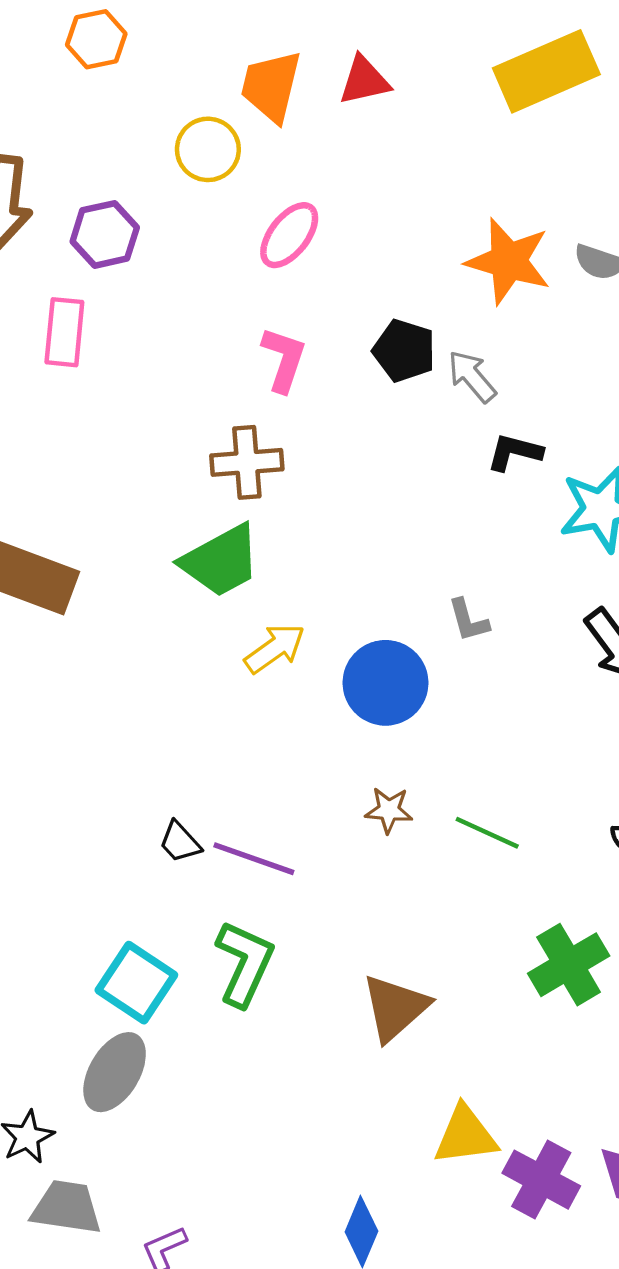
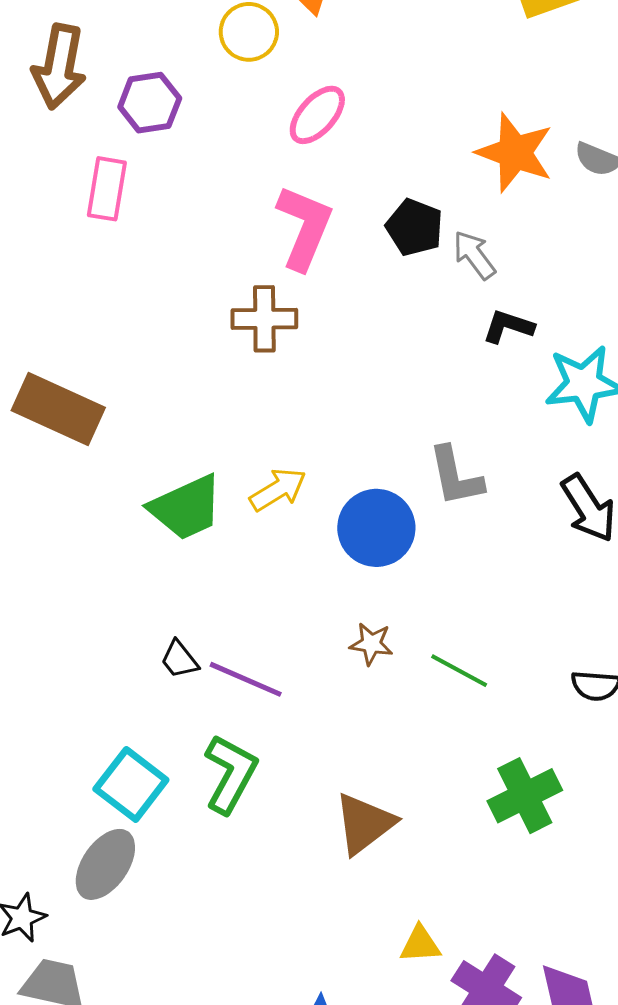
pink L-shape: (284, 359) -> (304, 227), size x1.4
green trapezoid: (221, 561) -> (186, 508), moved
gray L-shape: (468, 620) -> (456, 476), size x1.5
yellow triangle: (465, 1135) -> (420, 944), size x0.7

